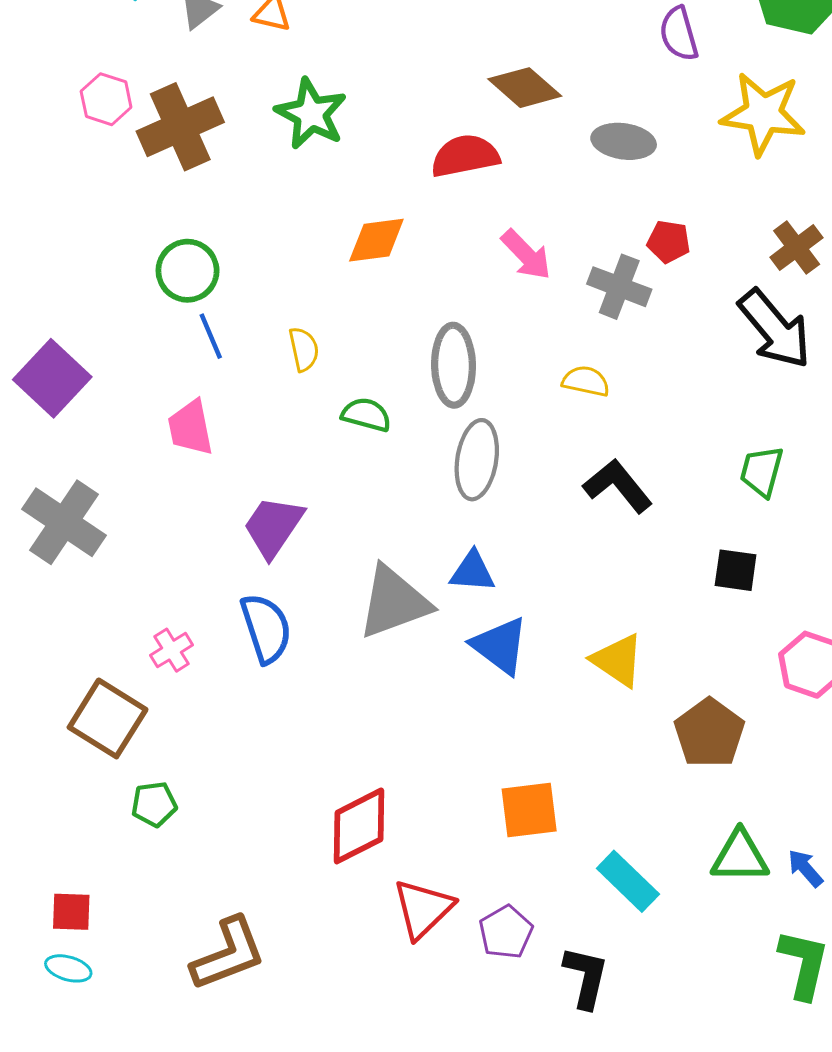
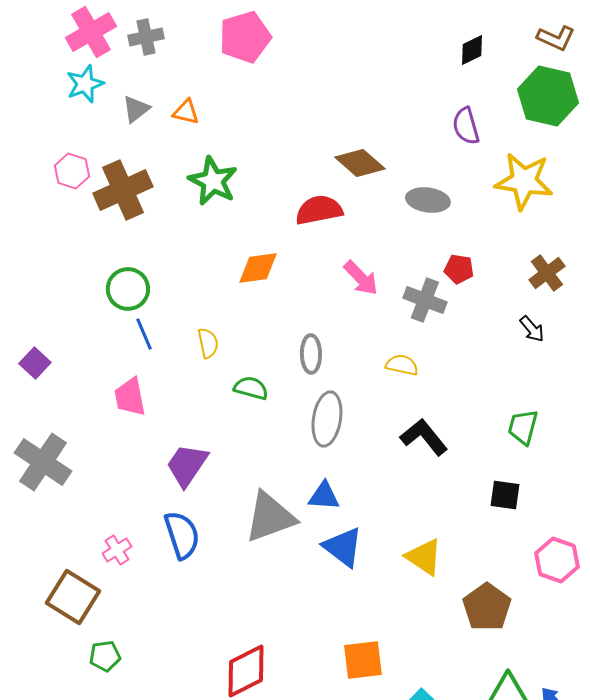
black arrow: (775, 329) -> (532, 329), size x0.5
gray ellipse: (454, 365) -> (311, 354), size x0.7
purple square: (52, 378) -> (35, 363), size x0.6

